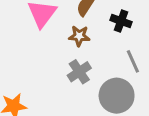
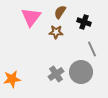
gray cross: (79, 72) -> (56, 74), moved

